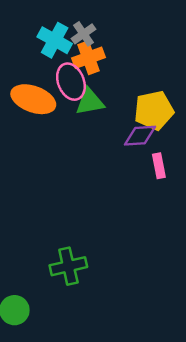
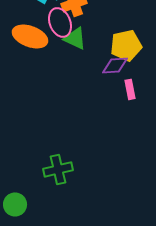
green triangle: (90, 102) -> (75, 38), turned 35

